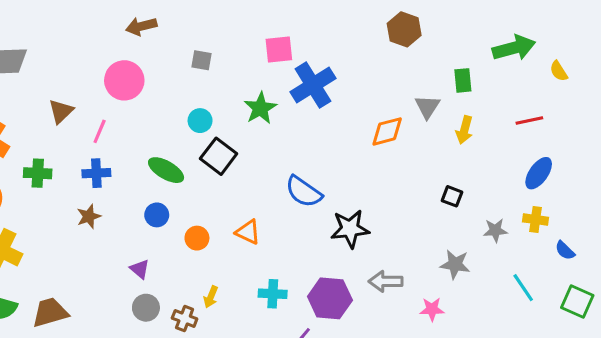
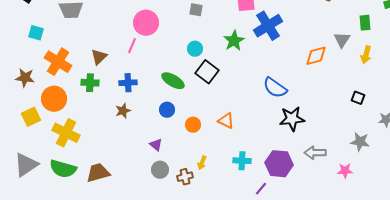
brown triangle: (61, 111) -> (99, 57), moved
pink line: (100, 131) -> (132, 46), moved
blue semicircle: (304, 192) -> (275, 88), moved
brown cross: (185, 318) -> (185, 177), turned -35

